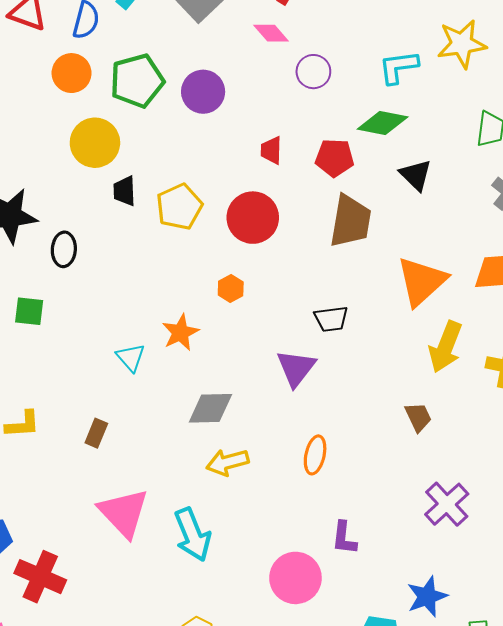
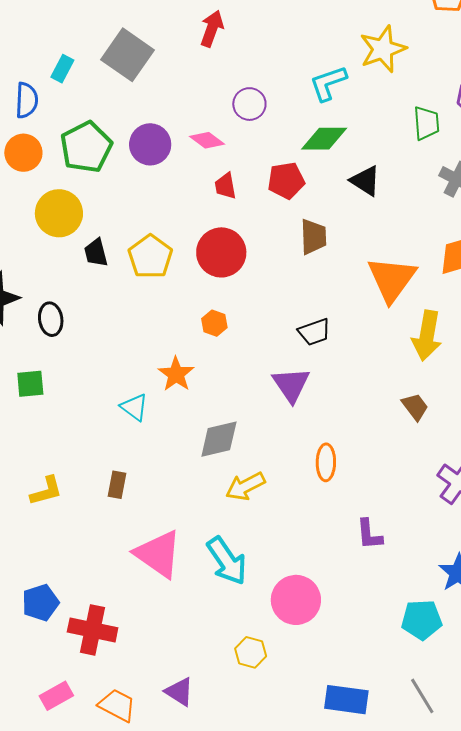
pink diamond: (271, 33) -> (207, 140), moved
brown trapezoid: (350, 221) -> (313, 237), size x0.7
pink circle: (295, 578) -> (296, 600), moved

